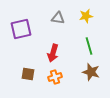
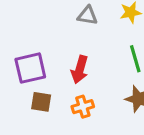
purple square: (21, 29) -> (30, 68), moved

